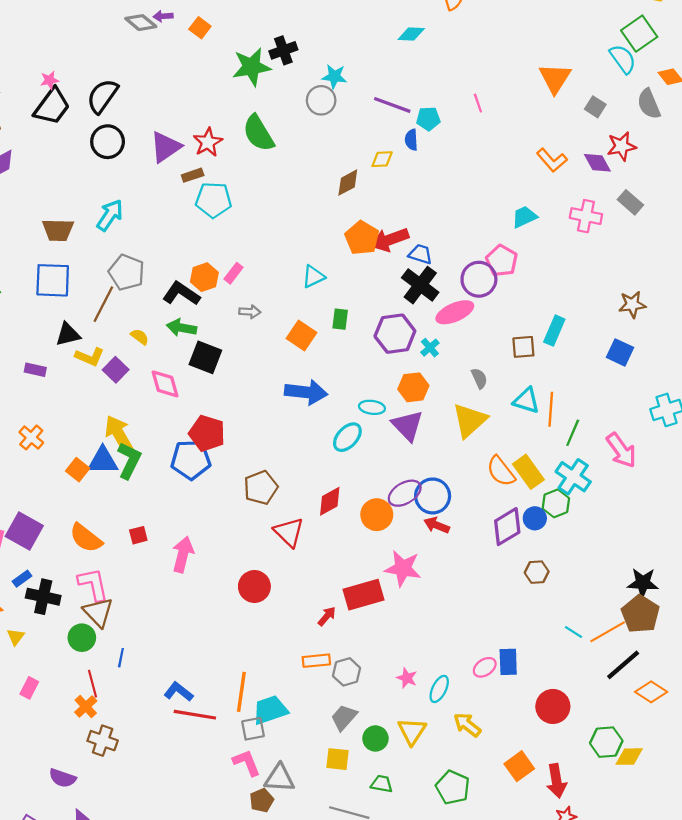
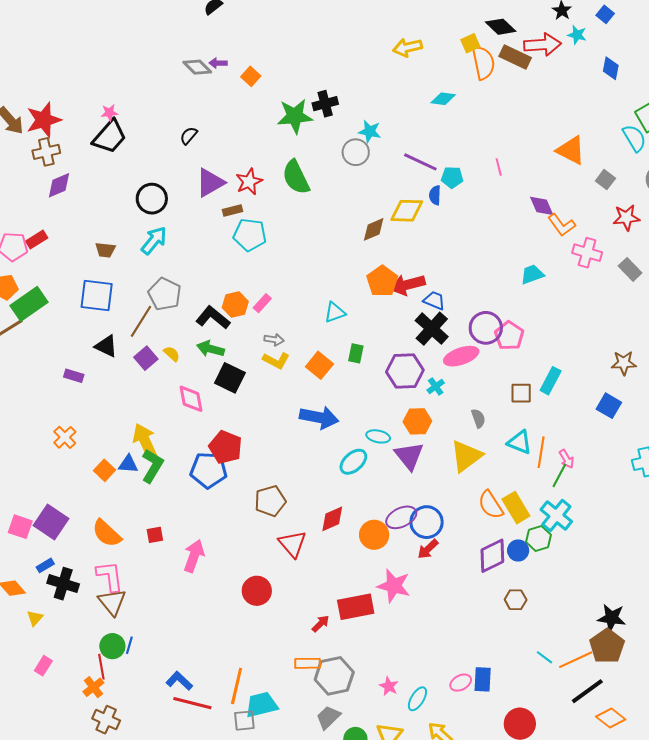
orange triangle: (555, 78) -> (571, 150), turned -40
black semicircle: (102, 96) -> (189, 136), moved, size x0.6
black circle: (108, 142) -> (152, 199), moved
yellow diamond: (382, 159) -> (407, 211), size x1.6
purple diamond: (597, 163) -> (542, 206), moved
pink cross: (586, 216) -> (587, 253), moved
brown trapezoid: (58, 230) -> (105, 250), size x0.7
pink pentagon: (502, 261) -> (509, 336), moved
black triangle: (68, 334) -> (106, 346), turned 35
yellow L-shape: (90, 357) -> (276, 360), moved
purple square: (116, 370) -> (146, 358), moved
pink arrow: (621, 450) -> (567, 459), moved, size x0.6
blue triangle: (103, 461) -> (128, 464), size x0.7
red arrow: (437, 525) -> (428, 549), turned -70
green circle: (82, 638) -> (112, 646), moved
gray hexagon: (347, 672) -> (334, 676), size x1.5

